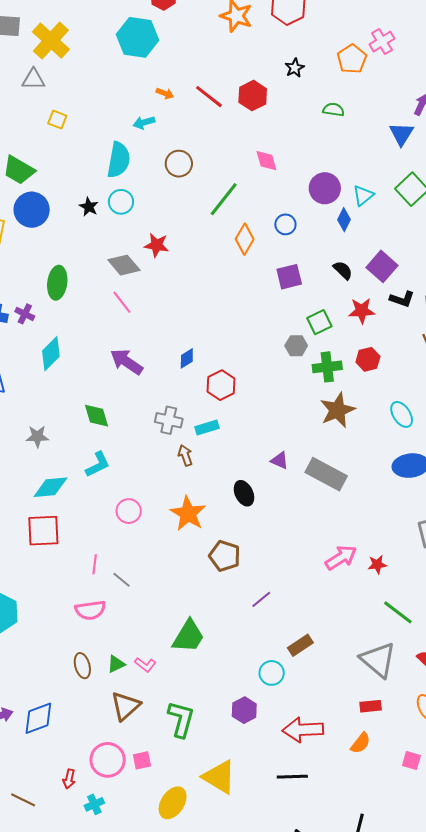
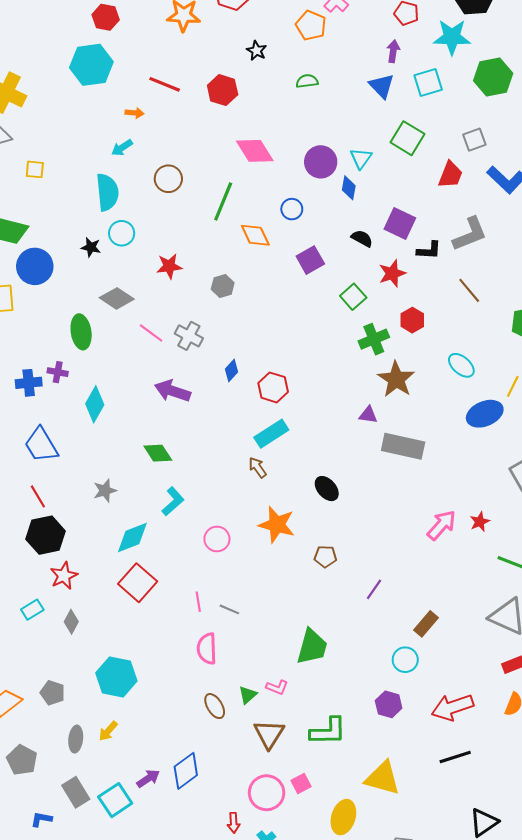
red line: (209, 97) -> (165, 84), moved
pink diamond: (266, 161) -> (255, 151), size x1.5
orange diamond: (245, 239) -> (255, 235), turned -40
gray diamond: (124, 265) -> (117, 298), moved
gray hexagon: (296, 346) -> (223, 286), moved
gray cross: (169, 420) -> (189, 336), moved, turned 32
cyan rectangle: (207, 427) -> (271, 434), size x1.4
purple triangle: (280, 461) -> (368, 415), moved
red square: (43, 531) -> (138, 583), turned -30
brown pentagon: (225, 556) -> (325, 556), size x0.7
pink semicircle: (90, 610) -> (207, 649), turned 112
green L-shape: (181, 719) -> (328, 731), turned 90

